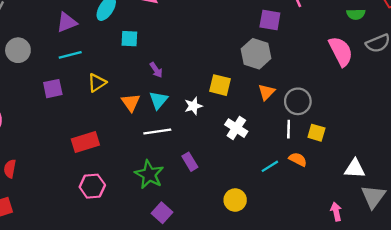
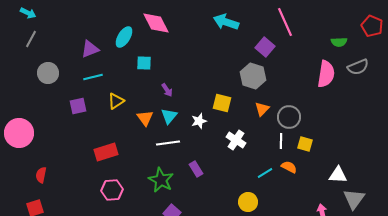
purple square: (270, 20) -> (265, 47), turned 30
pink semicircle: (341, 51) -> (326, 74), turned 36
yellow circle: (235, 200) -> (248, 202), moved

